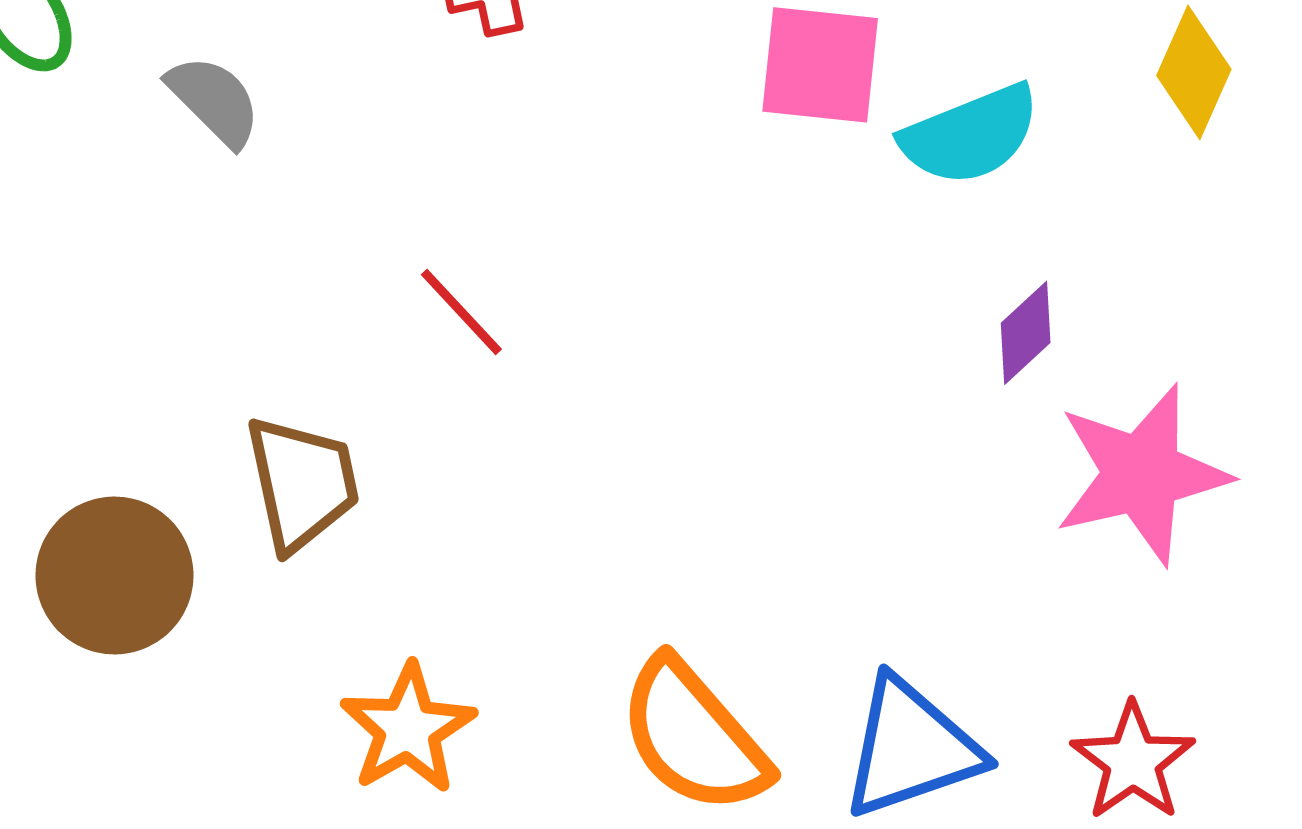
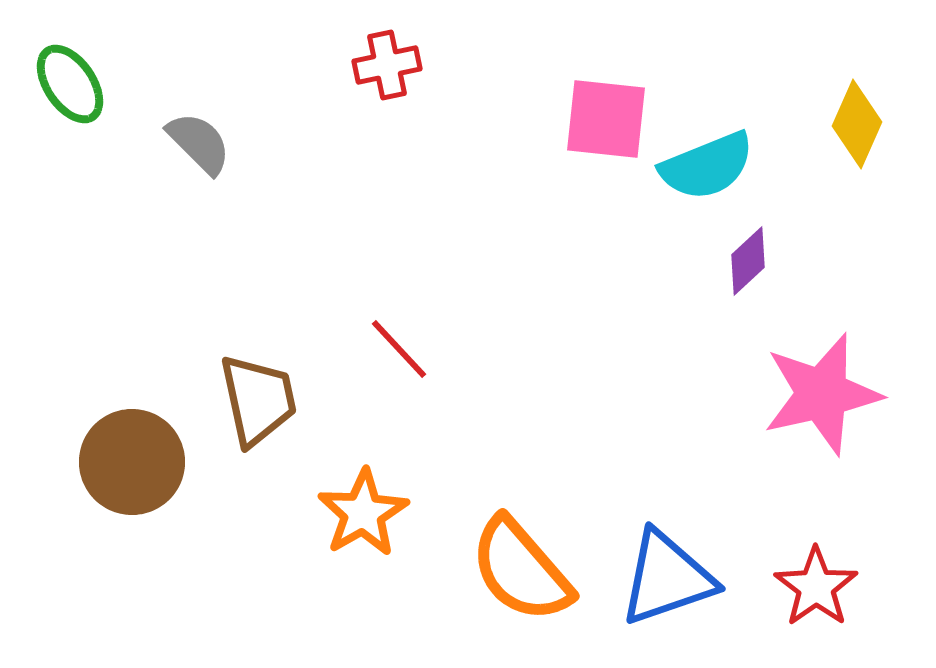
red line: (461, 312) -> (399, 349), moved
purple diamond: (1026, 333) -> (748, 261), moved
orange star: (408, 729) -> (363, 513), moved

